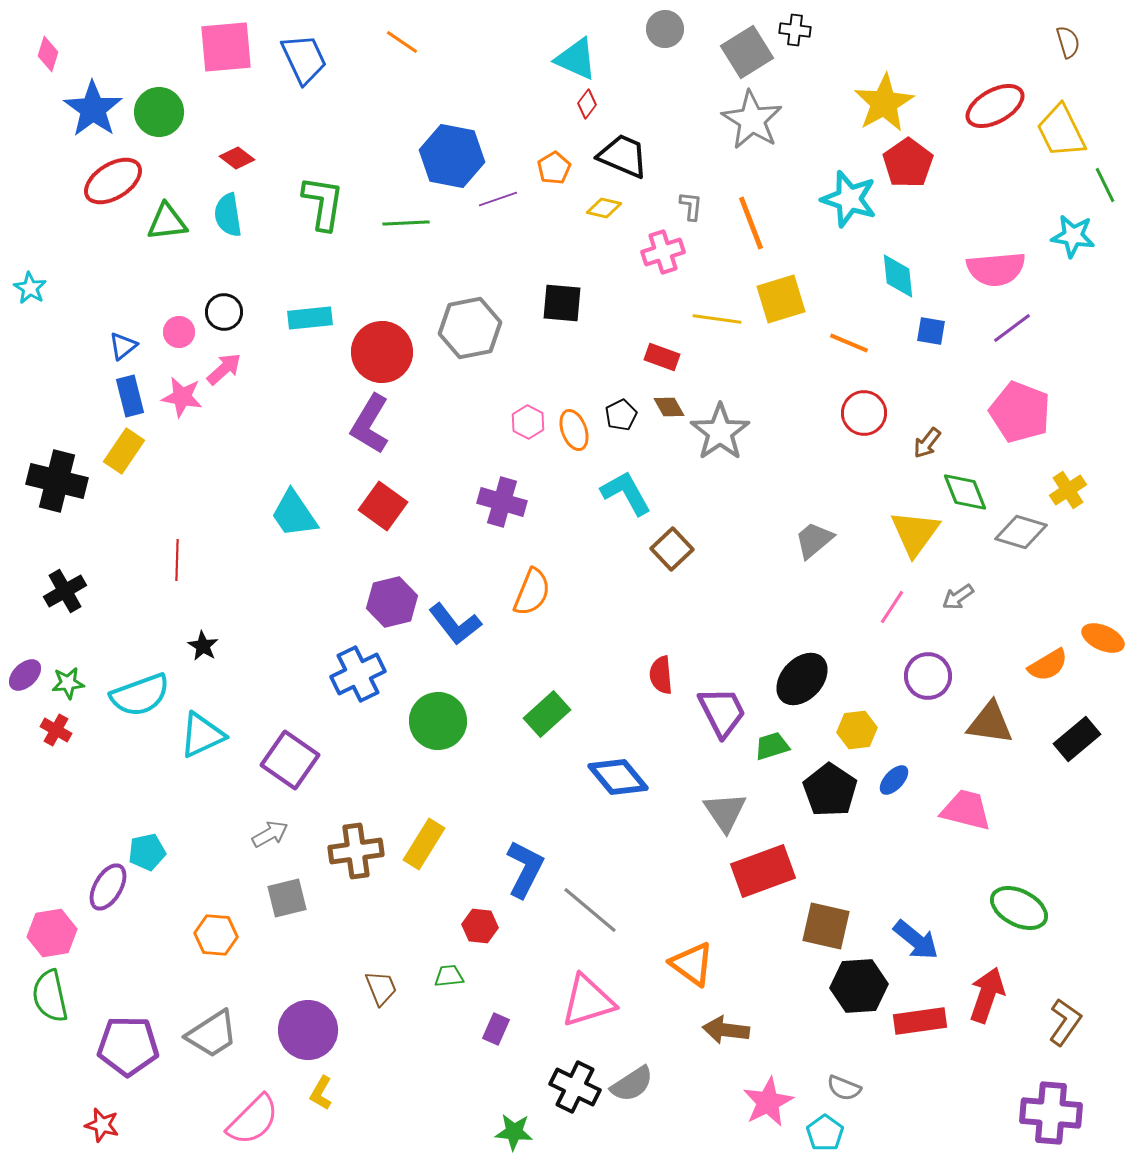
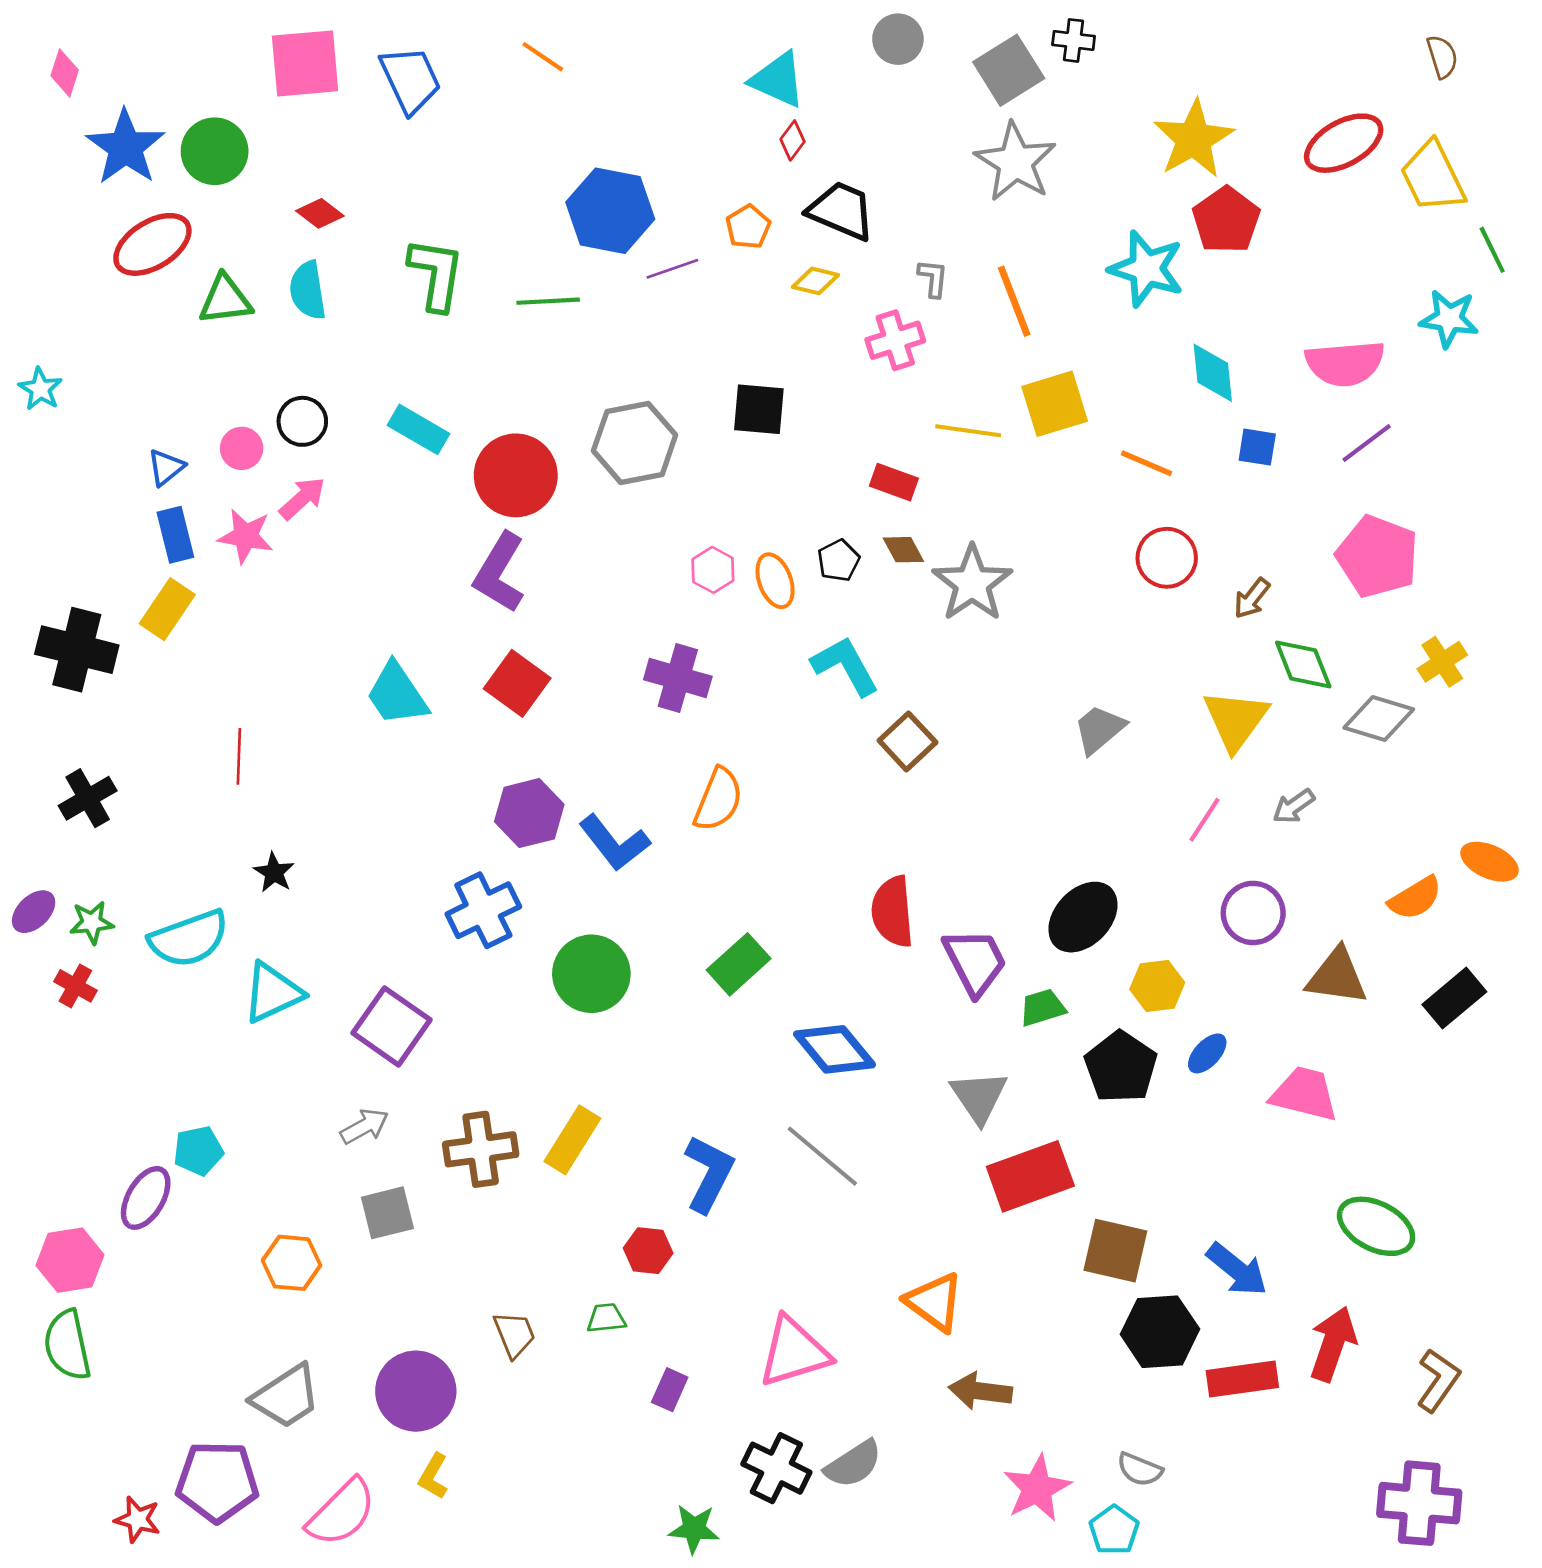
cyan rectangle: (310, 318) -> (418, 429), turned 36
red semicircle: (661, 675) -> (893, 912), size x1.4
gray line: (590, 910) -> (822, 1156), moved
purple pentagon: (128, 1046) -> (217, 1482), moved

